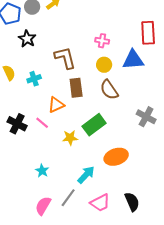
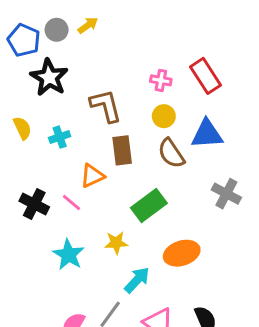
red rectangle: (148, 33) -> (206, 76), moved, turned -30
black star: (27, 39) -> (49, 77), size x1.4
blue triangle: (133, 60) -> (207, 134), moved
yellow star: (70, 138) -> (116, 243), moved
cyan star: (42, 171) -> (69, 255), moved, size x1.5

